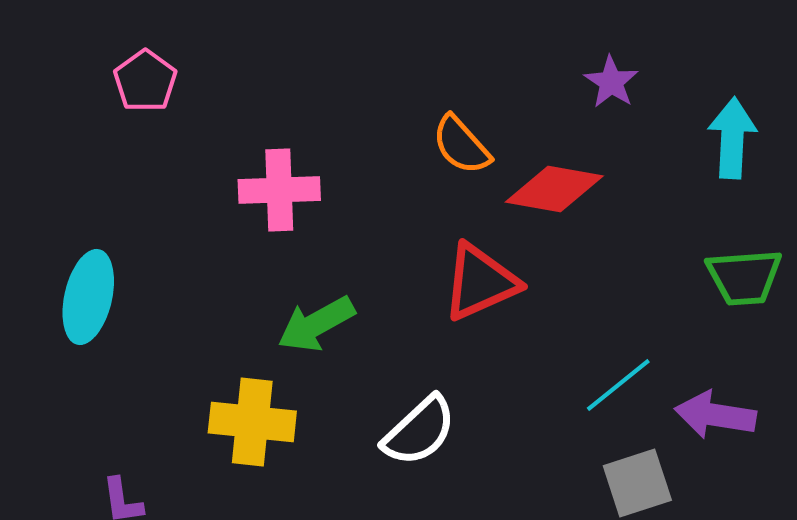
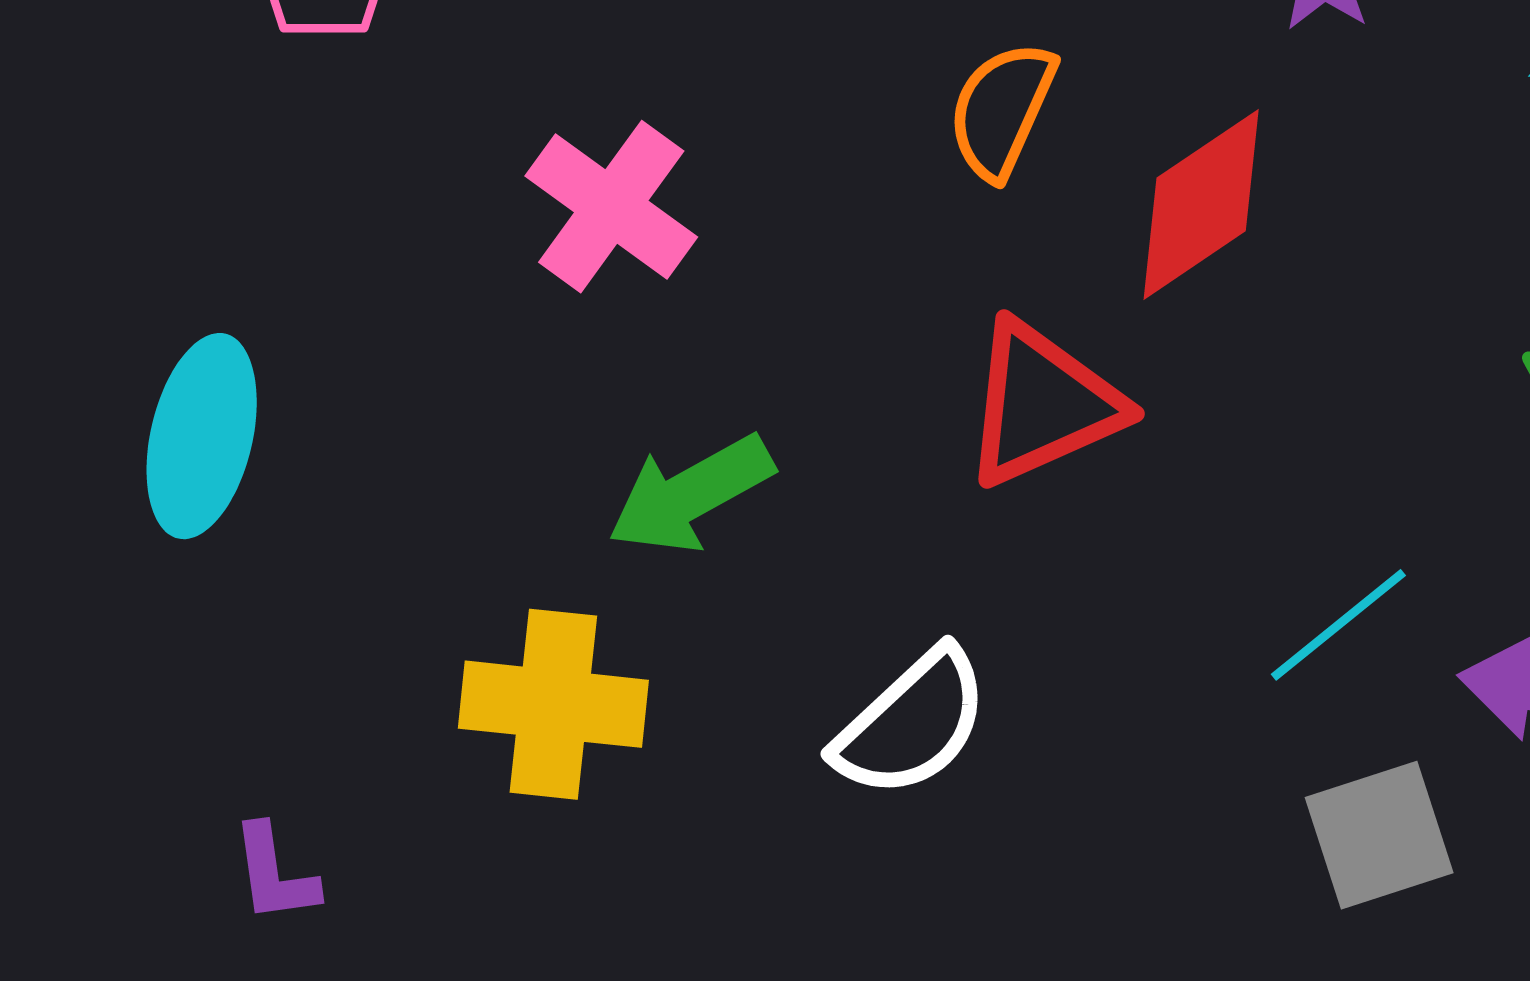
orange semicircle: (461, 145) -> (1002, 110), turned 66
red diamond: (554, 189) -> (1201, 204), turned -44
pink cross: (279, 190) -> (611, 207), turned 38

